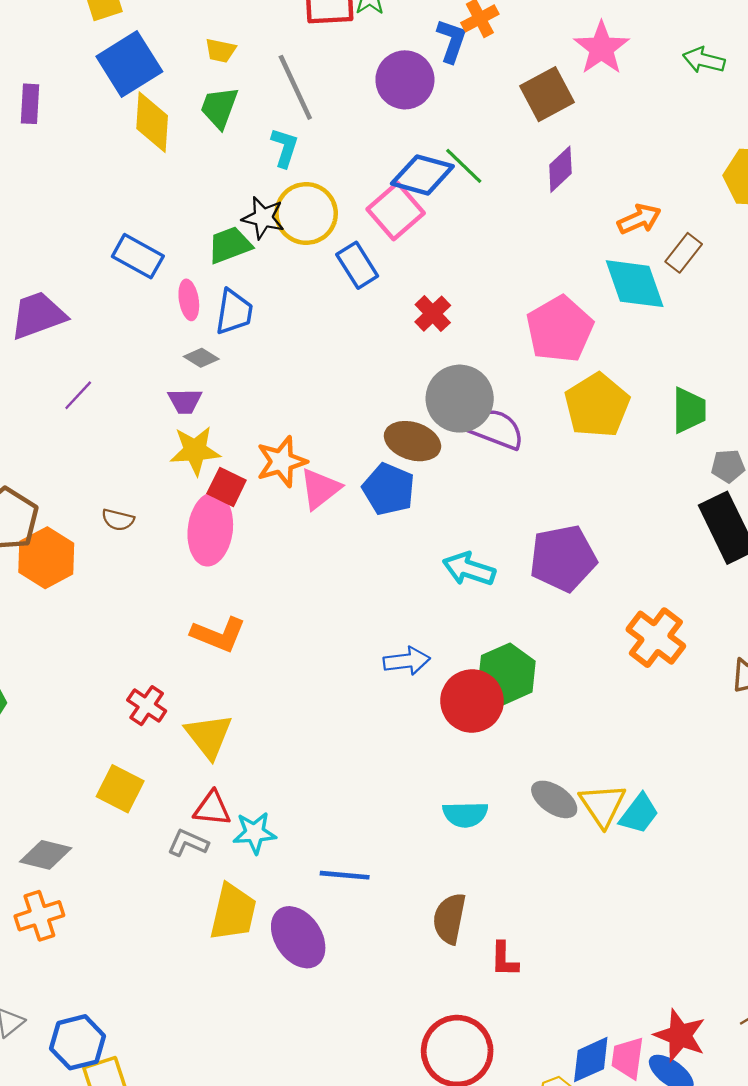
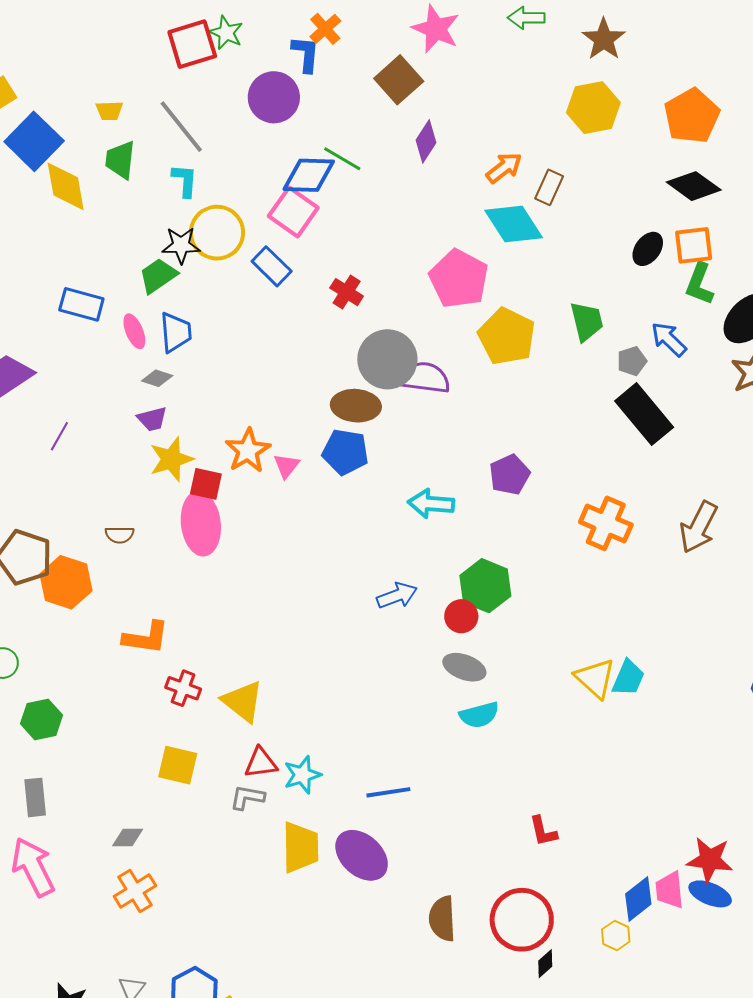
pink triangle: (320, 489) -> (287, 466), size x0.7
purple pentagon: (563, 558) -> (509, 475), size x0.7
orange L-shape: (218, 634) -> (146, 638), moved
red circle: (472, 701) -> (461, 616), size x0.6
gray ellipse: (554, 799) -> (464, 667), moved
gray diamond: (46, 855) -> (128, 837), size x0.7
brown semicircle: (449, 918) -> (442, 919), moved

